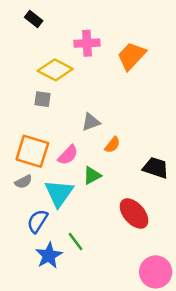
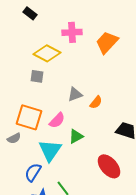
orange semicircle: (112, 145) -> (96, 102), moved
gray semicircle: (23, 182) -> (14, 138), moved

